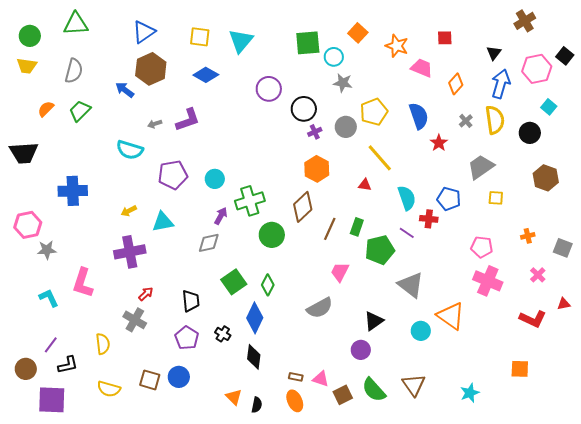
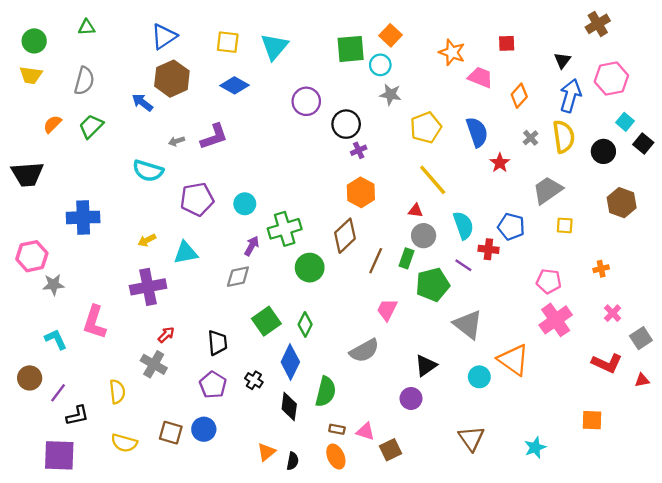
green triangle: (76, 24) -> (87, 27), size x0.6
orange square: (358, 33) -> (391, 35), moved
black square: (565, 56) -> (643, 143), moved
gray circle: (346, 127) -> (424, 236), moved
gray square: (563, 248) -> (641, 338), moved, turned 36
pink cross: (488, 281) -> (556, 320), turned 32
red triangle: (564, 304) -> (642, 380), moved
brown circle: (26, 369) -> (30, 378), moved
green semicircle: (374, 390) -> (326, 392), moved, turned -124
orange triangle: (234, 397) -> (266, 452), turned 36

